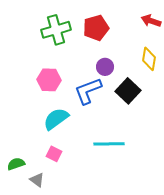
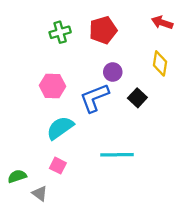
green cross: (56, 30) -> (60, 32), size x0.7
black square: (128, 91) -> (137, 98), size x0.7

